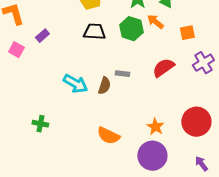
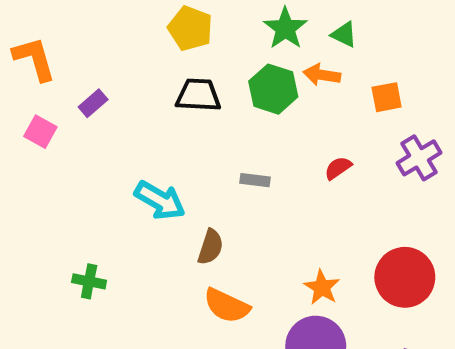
orange arrow: (155, 22) -> (322, 75), turned -30
red semicircle: (163, 68) -> (338, 168), size x0.6
brown semicircle: (104, 86) -> (210, 247), moved

